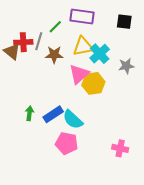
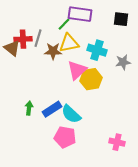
green line: (55, 27) -> (64, 24), moved
yellow triangle: (83, 46) -> (69, 43), moved
cyan cross: (100, 54) -> (97, 50), turned -30

